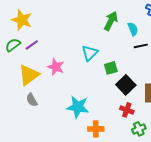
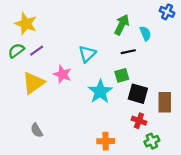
black line: (141, 46) -> (128, 52), moved
cyan triangle: (90, 53) -> (87, 54), moved
black square: (126, 85) -> (138, 94), turned -30
gray semicircle: (32, 100) -> (37, 130), moved
cyan star: (78, 107) -> (100, 92), moved, turned 30

